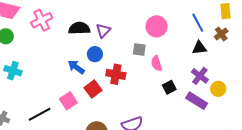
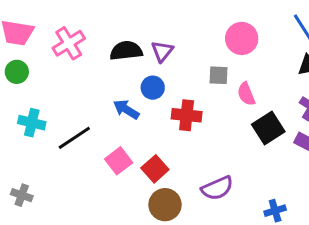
black square: (169, 87) -> (268, 128), size x1.5
red square: (93, 89) -> (155, 169), moved
black line: (40, 114) -> (74, 138), moved

